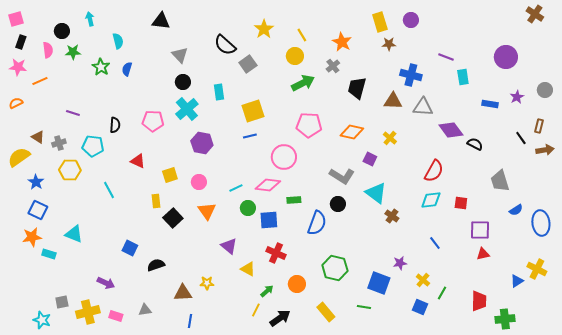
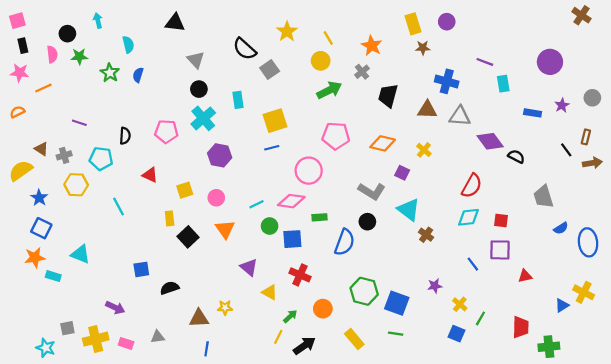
black rectangle: (21, 42) -> (23, 46), turned -32
purple square: (480, 230) -> (500, 250), moved
blue square: (130, 248) -> (141, 269), turned -35
blue square: (379, 283) -> (397, 303), moved

